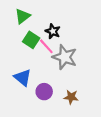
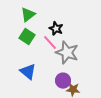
green square: (31, 40) -> (27, 37), moved
purple circle: (44, 92) -> (63, 81), moved

